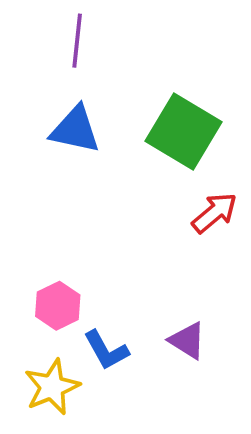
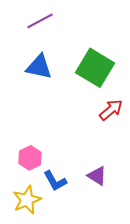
purple line: (77, 41) -> (40, 21), turned 56

